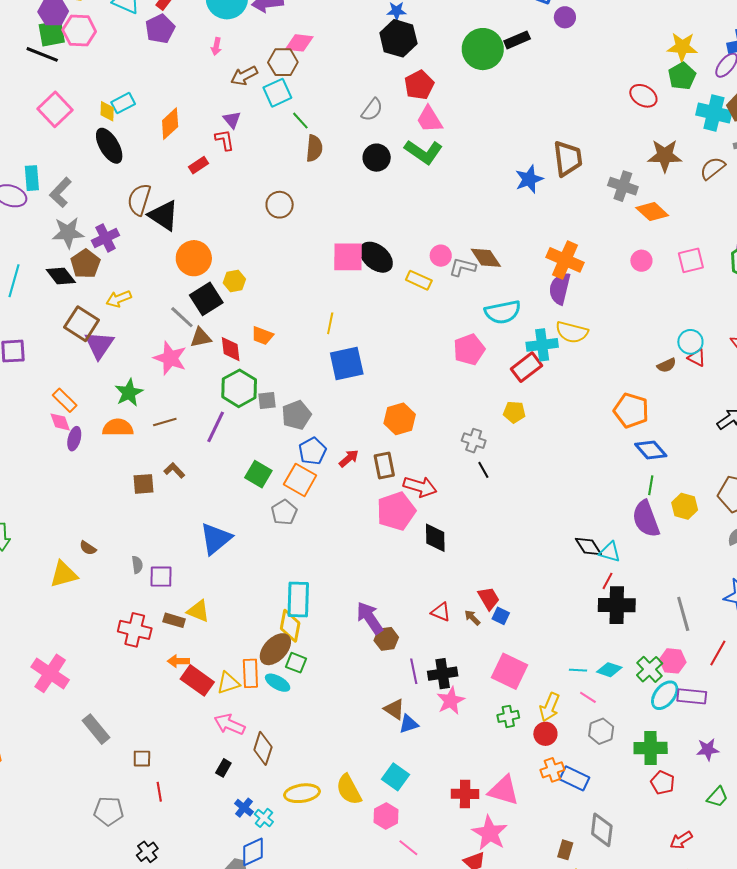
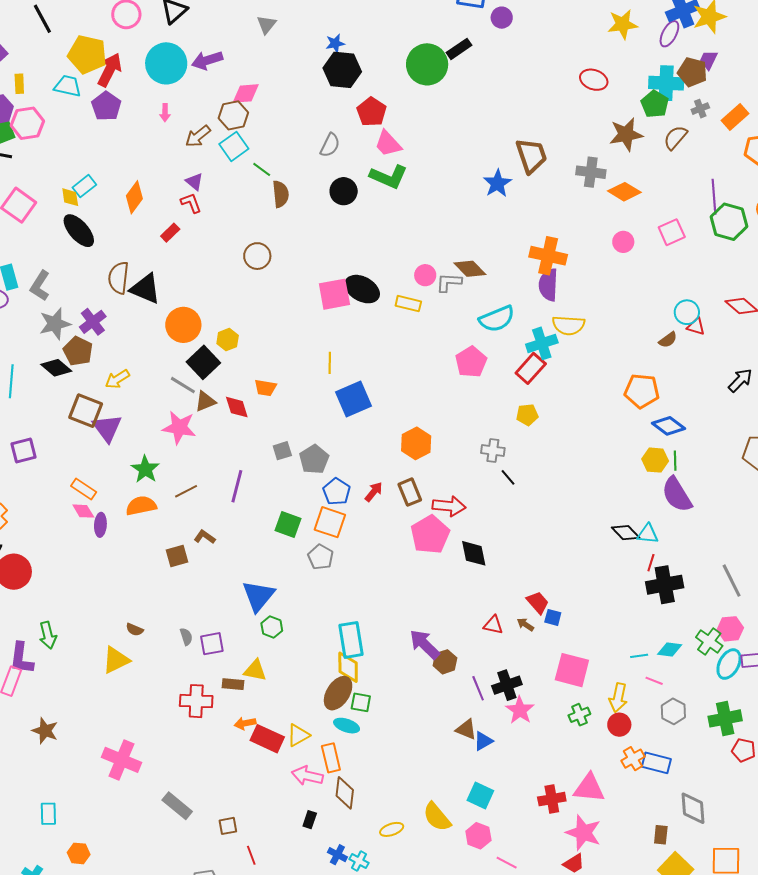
green pentagon: (682, 76) -> (655, 104), moved
green hexagon: (239, 388) -> (272, 627), moved, size x0.6
yellow hexagon: (685, 506) -> (655, 460), moved
orange rectangle: (250, 673) -> (331, 758), moved
yellow ellipse: (302, 793) -> (392, 829), size x0.7

